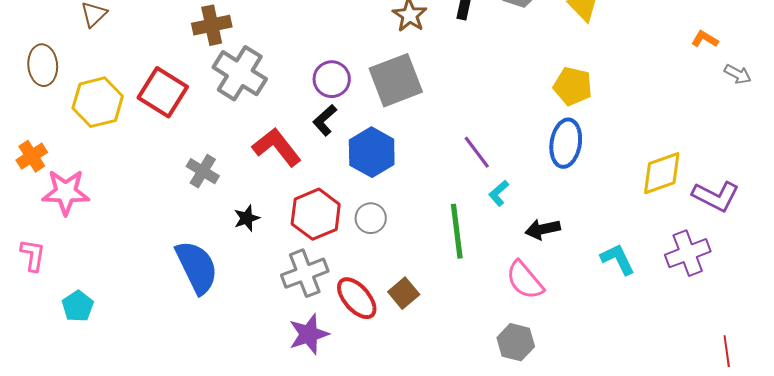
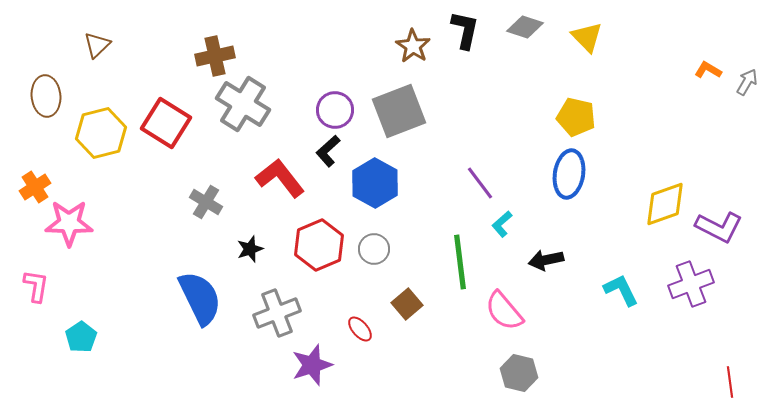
gray arrow: (738, 74) -> (747, 82), moved, turned -88
gray cross: (305, 273) -> (277, 313), moved
pink semicircle: (525, 280) -> (504, 311), moved
brown square: (404, 293) -> (407, 304), moved
red ellipse: (357, 298) -> (360, 329), size x0.6

